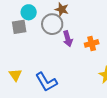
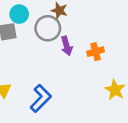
blue L-shape: (46, 82) -> (41, 98), turned -105

